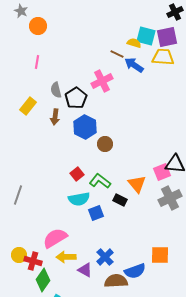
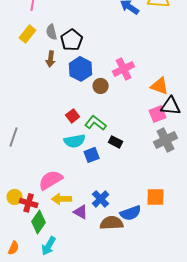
pink cross: (102, 81) -> (124, 69), moved
yellow rectangle: (28, 106) -> (28, 34), moved
orange triangle: (137, 184) -> (160, 86), moved, turned -30

